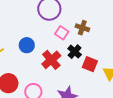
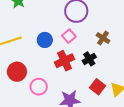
pink square: (62, 33) -> (69, 36), moved
red square: (90, 64) -> (98, 87), moved

